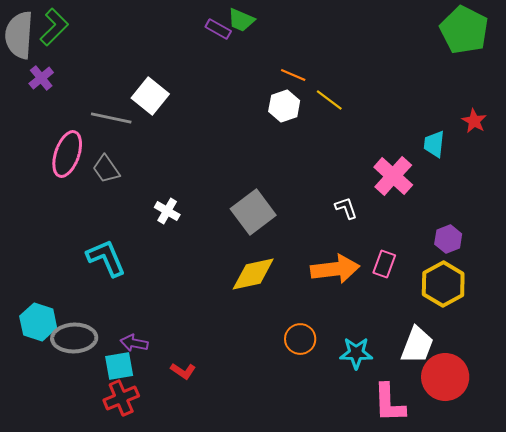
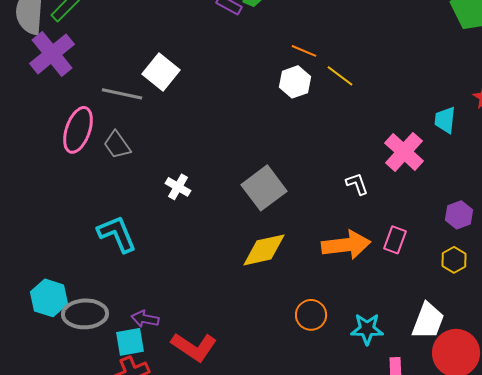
purple cross: (41, 78) -> (52, 54), size x1.8
yellow hexagon: (443, 284) -> (454, 260), size x0.6
red L-shape: (183, 371) -> (194, 347), size x1.8

